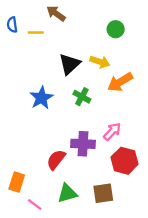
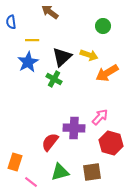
yellow line: (36, 33) -> (32, 40), moved
green cross: (82, 97) -> (54, 79), moved
blue star: (41, 98) -> (28, 62), moved

